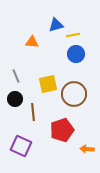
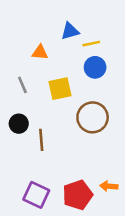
gray line: (16, 76) -> (22, 85), moved
yellow square: (48, 84) -> (60, 89), moved
red pentagon: (62, 130) -> (78, 195), moved
purple square: (21, 146) -> (36, 195), moved

